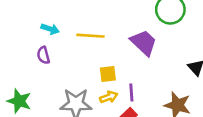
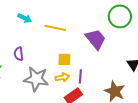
purple semicircle: (43, 55) -> (19, 54), moved

